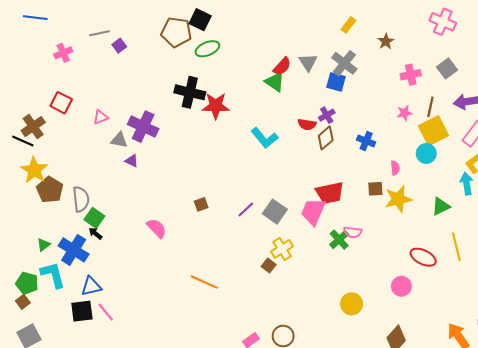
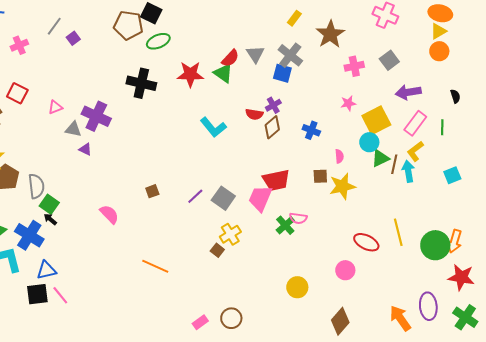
gray line: (100, 33) -> (54, 26), turned -42
brown star: (386, 41) -> (330, 34), size x1.8
red star: (216, 106) -> (190, 74), moved
brown line: (430, 107) -> (394, 164), moved
green triangle: (441, 206) -> (380, 158), moved

